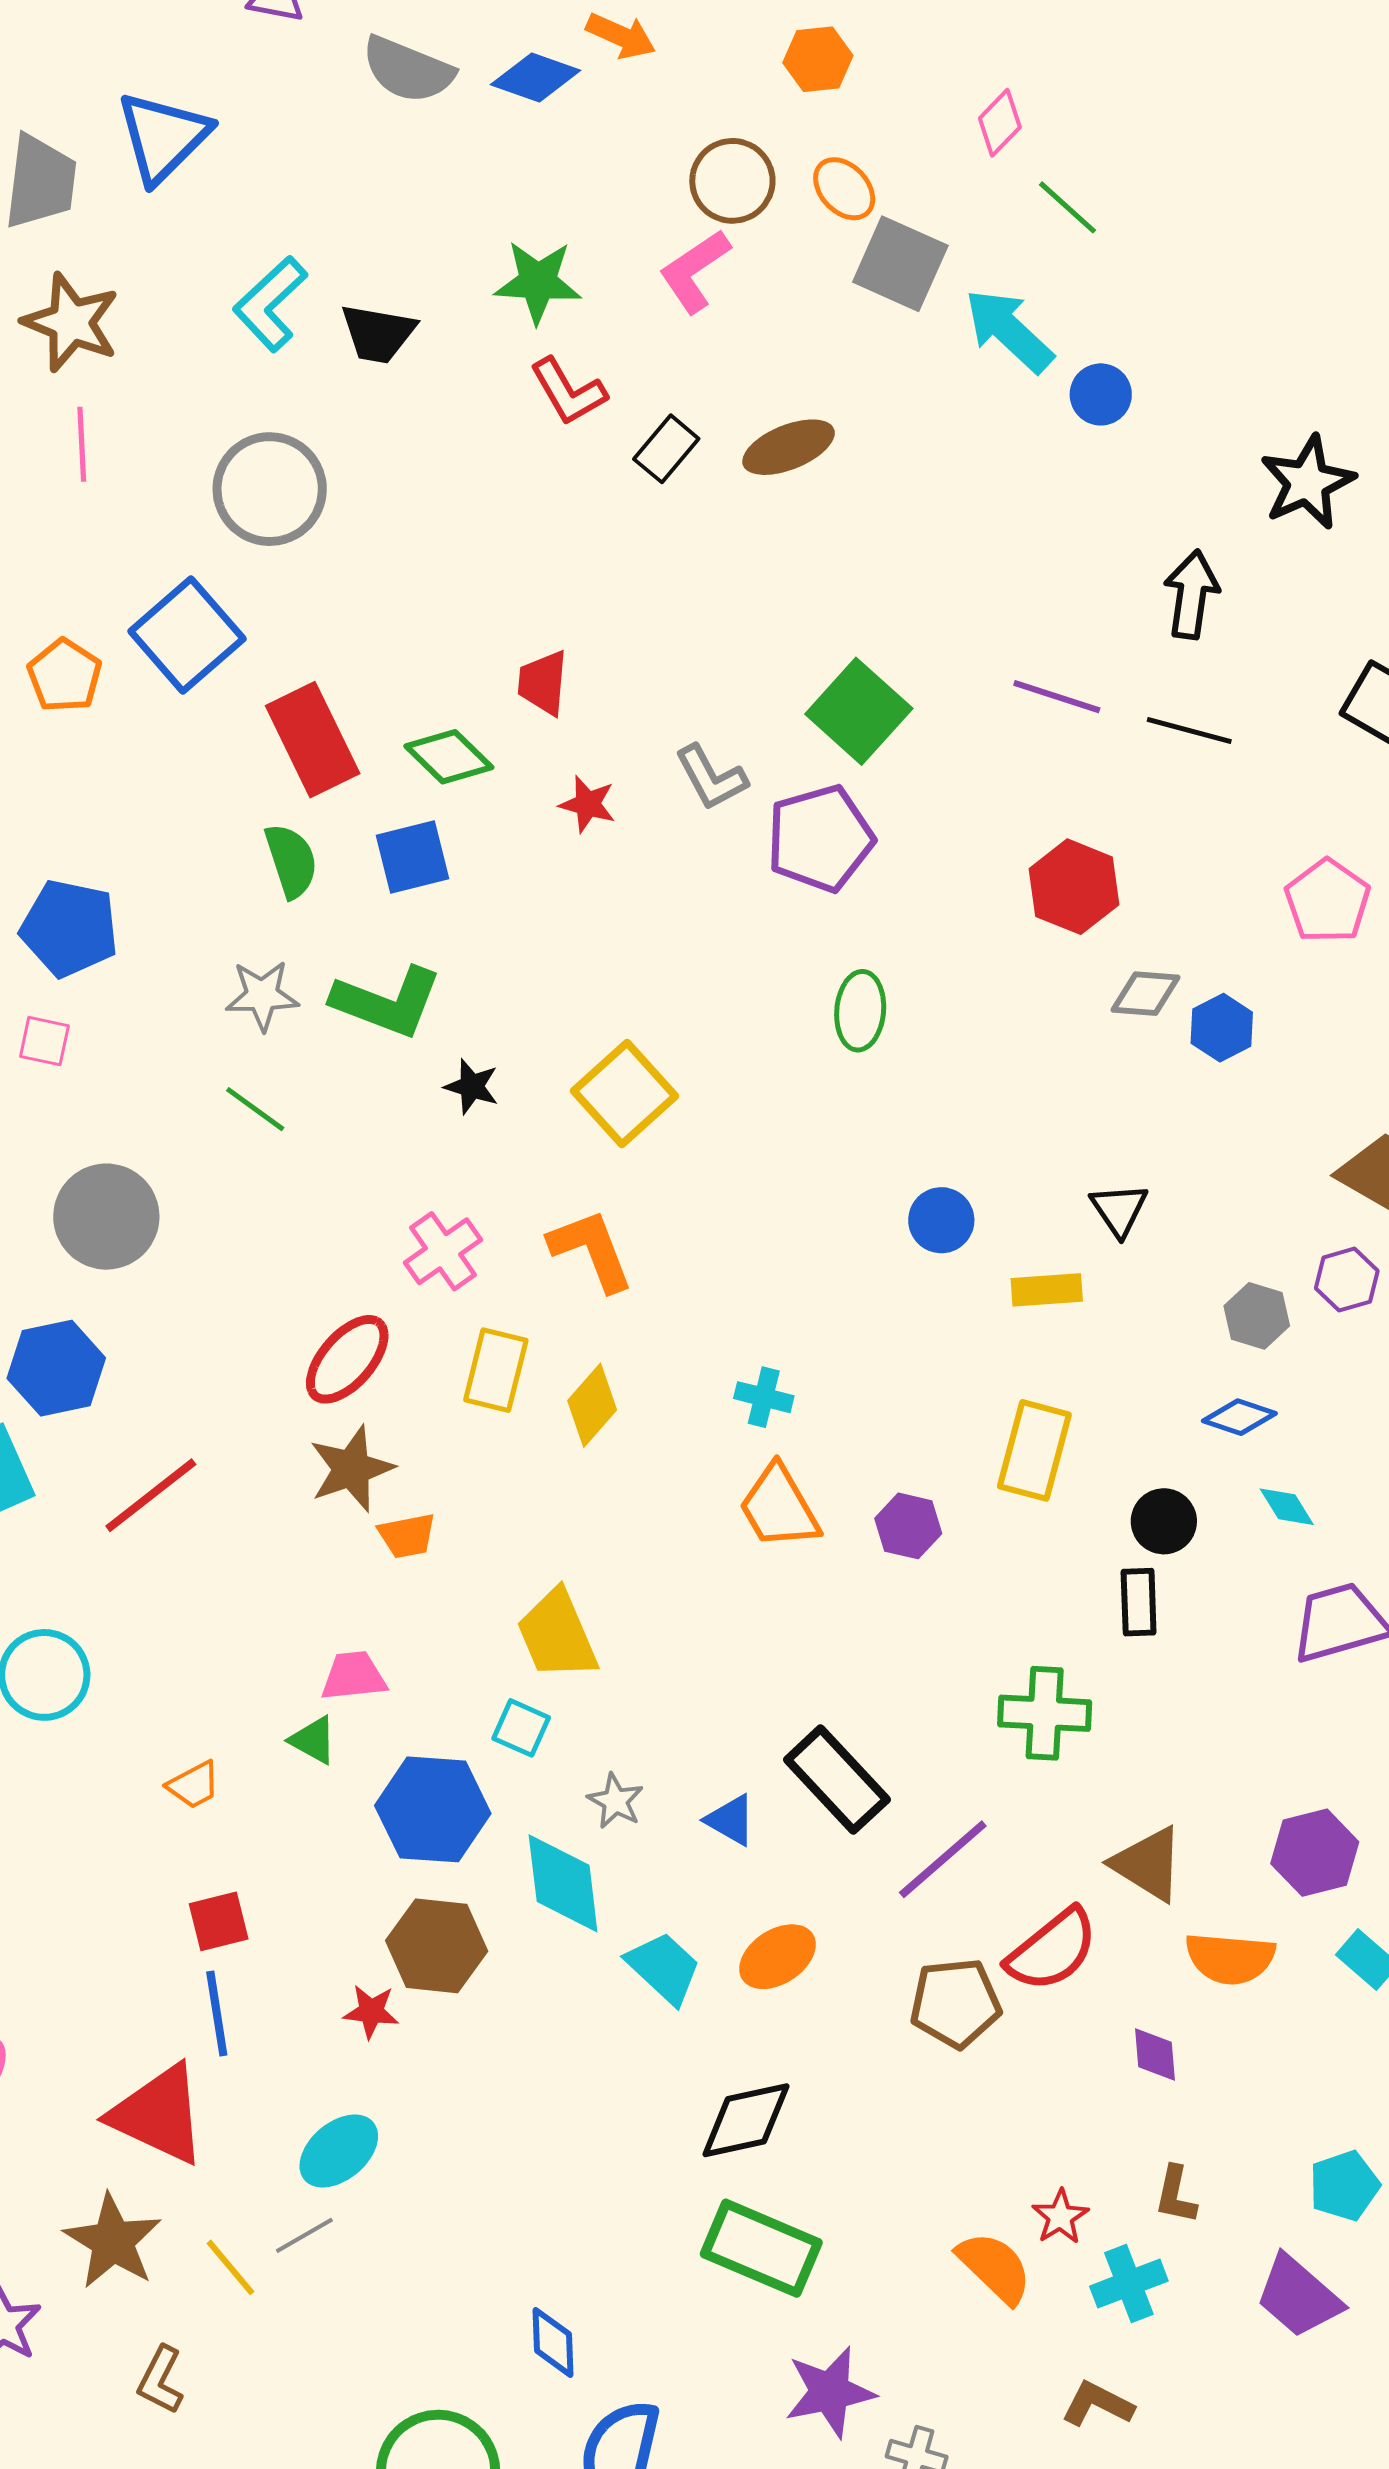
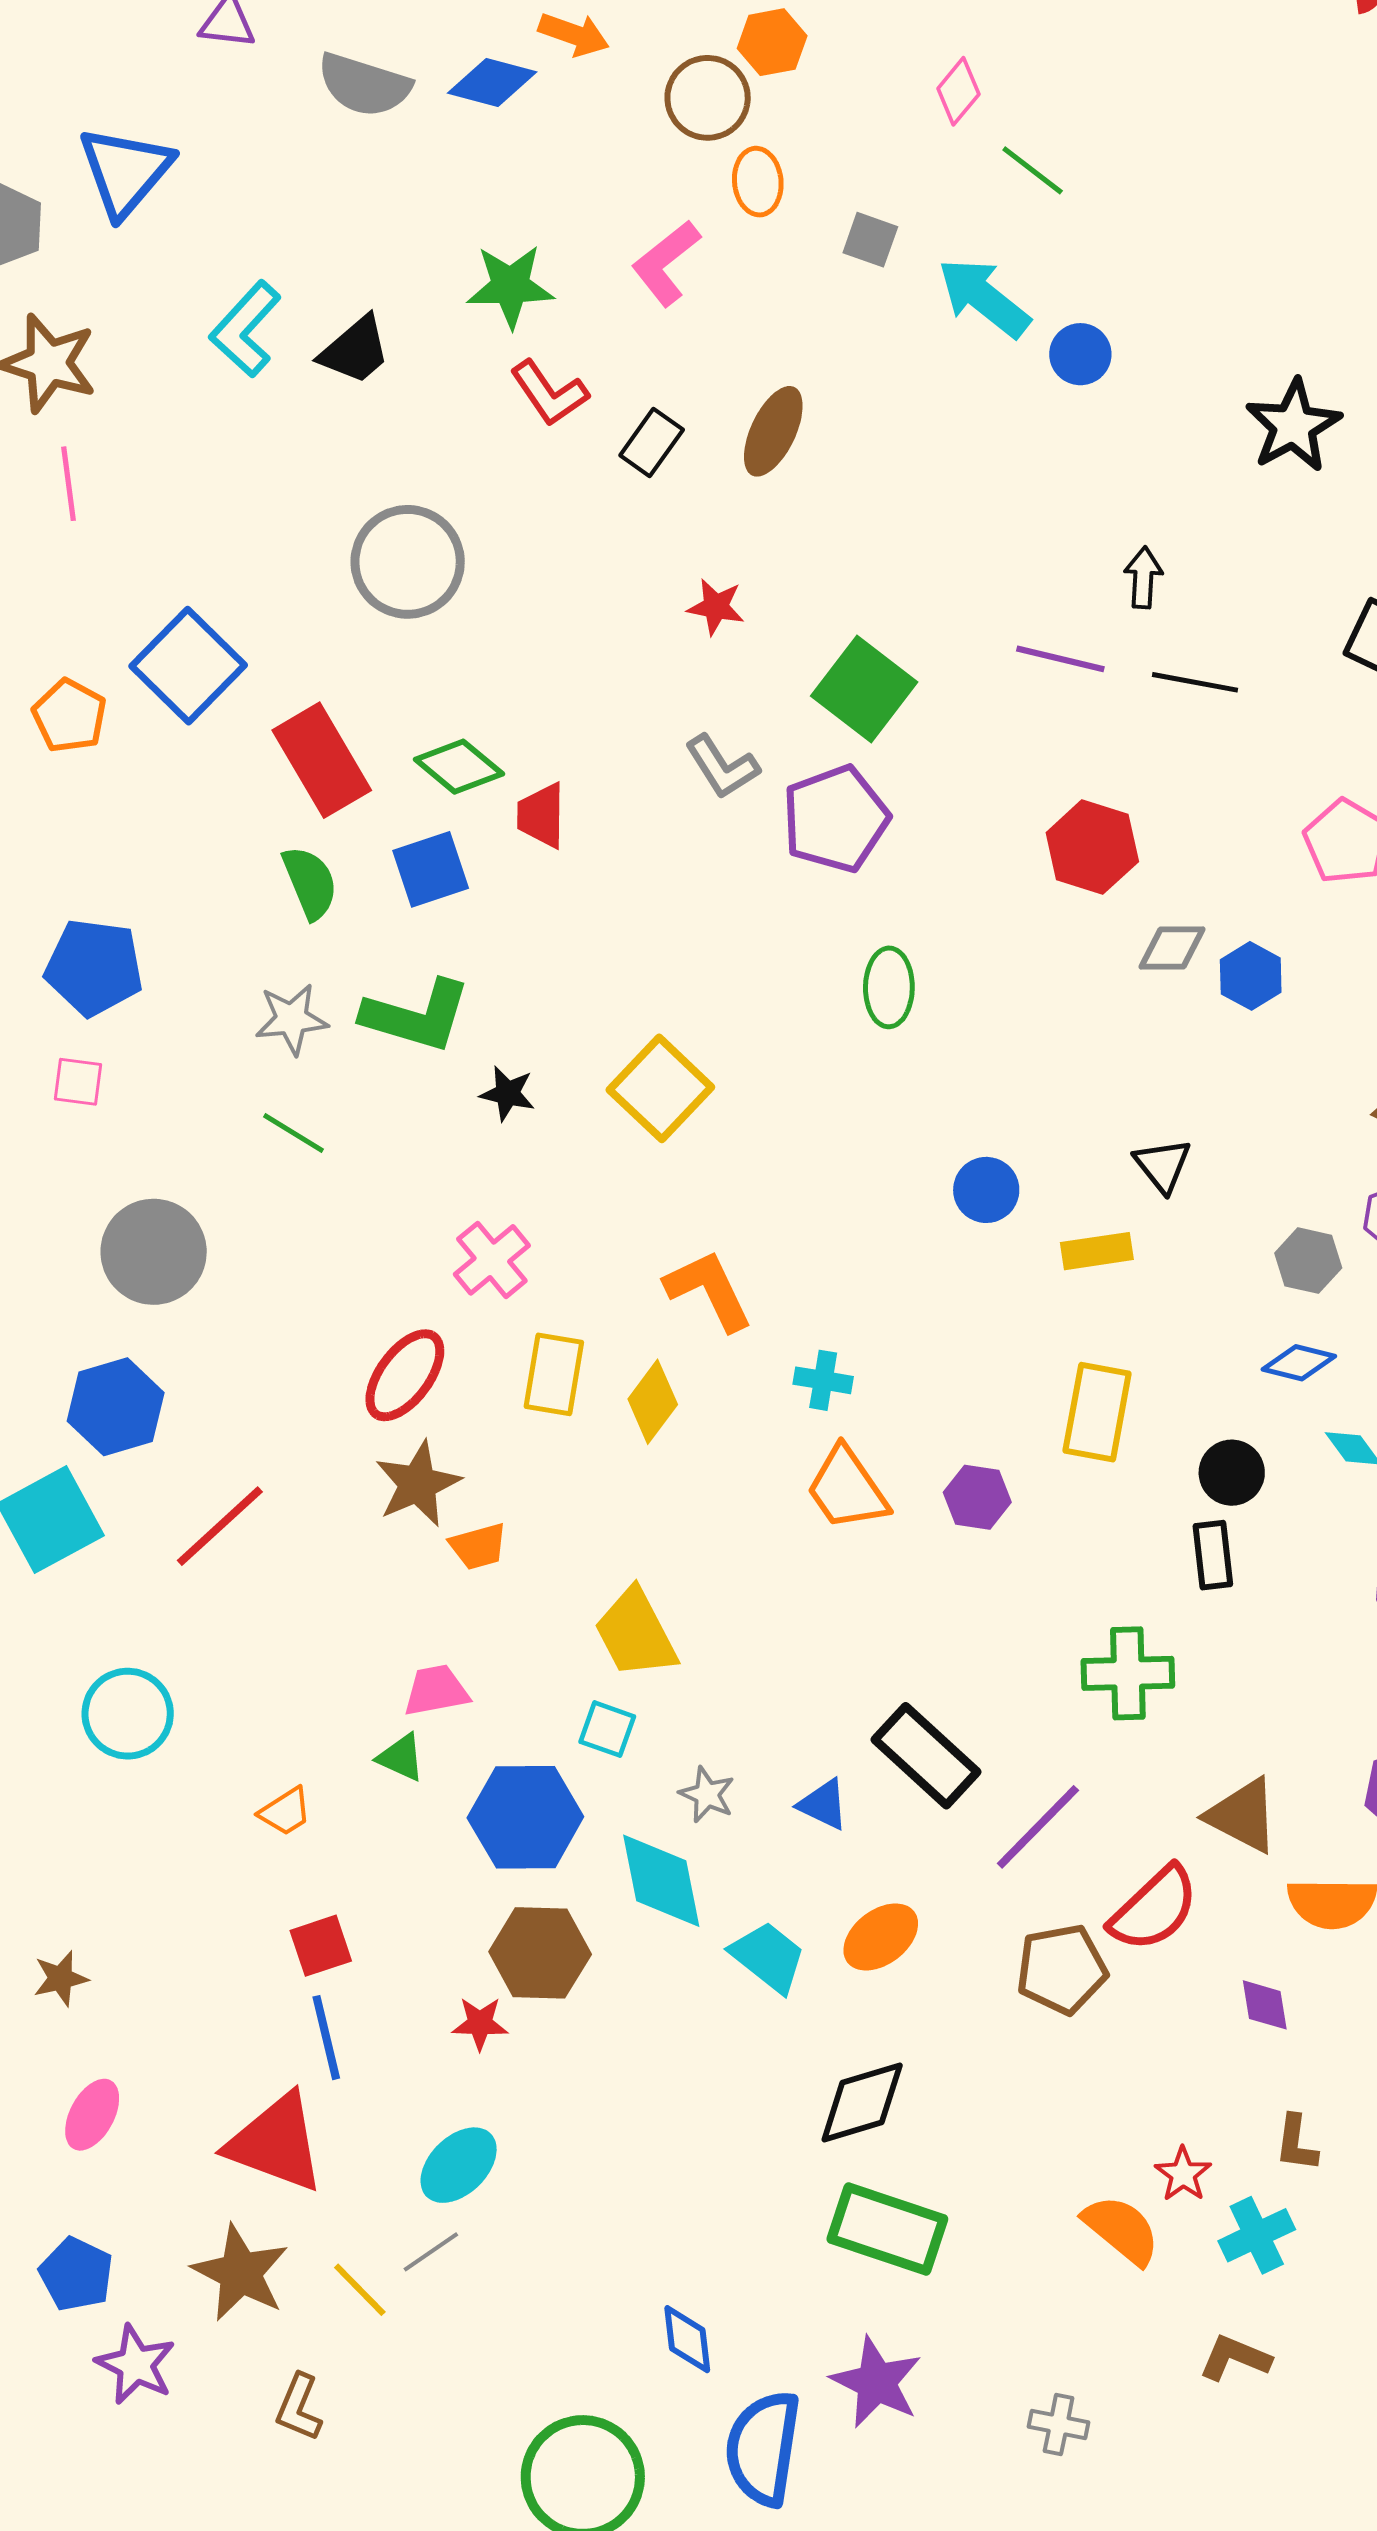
brown circle: (732, 181) -> (708, 98), moved
orange ellipse: (844, 189) -> (758, 182), moved, turned 42
gray square: (900, 264) -> (870, 240), size x0.6
black trapezoid: (378, 334) -> (355, 350), turned -46
brown ellipse: (789, 447) -> (773, 431), turned -38
gray circle: (270, 489) -> (408, 562), moved
black arrow: (1191, 594) -> (1143, 578), moved, size x0.7
red trapezoid: (543, 683) -> (541, 815), moved
red star: (588, 804) -> (716, 607), moved
orange L-shape: (591, 1250) -> (709, 1290), moved
purple star: (830, 2392) -> (876, 2382), moved, turned -30

